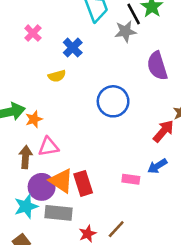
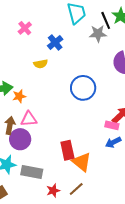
pink rectangle: (131, 179) -> (112, 125), moved
orange triangle: (61, 181) -> (82, 162), moved
red rectangle: (83, 183) -> (67, 150), moved
purple circle: (42, 187) -> (20, 139), moved

